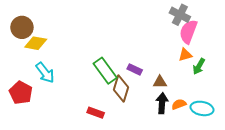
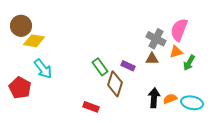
gray cross: (180, 15) -> (156, 39), moved
green rectangle: (105, 71) -> (100, 67), size x0.7
brown triangle: (160, 82) -> (152, 59), moved

